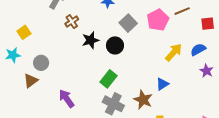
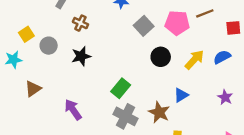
pink pentagon: (158, 20) -> (177, 23), turned 30
brown cross: (72, 22) -> (80, 23), turned -32
black star: (90, 40) -> (81, 56), moved
black circle: (115, 45) -> (161, 57), moved
gray circle: (41, 63) -> (49, 46), moved
purple star: (206, 71) -> (225, 97), moved

